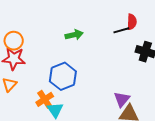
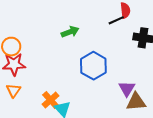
blue hexagon: (63, 76) -> (93, 66), moved

